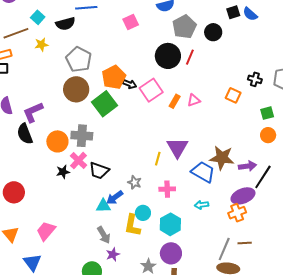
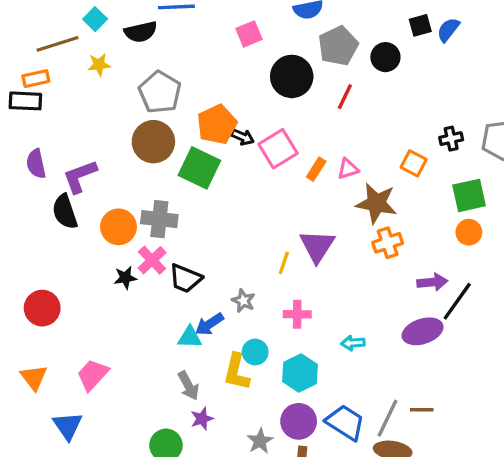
blue semicircle: (250, 14) -> (448, 30), turned 84
black circle: (168, 56) -> (292, 76), moved
black cross: (255, 79) -> (451, 139), turned -32
green square: (104, 104) -> (199, 168), turned -30
green square: (267, 113) -> (469, 195), size x1.5
brown star: (222, 158) -> (376, 203), moved
blue trapezoid: (203, 172) -> (345, 422), moved
orange cross: (237, 213) -> (388, 243), moved

